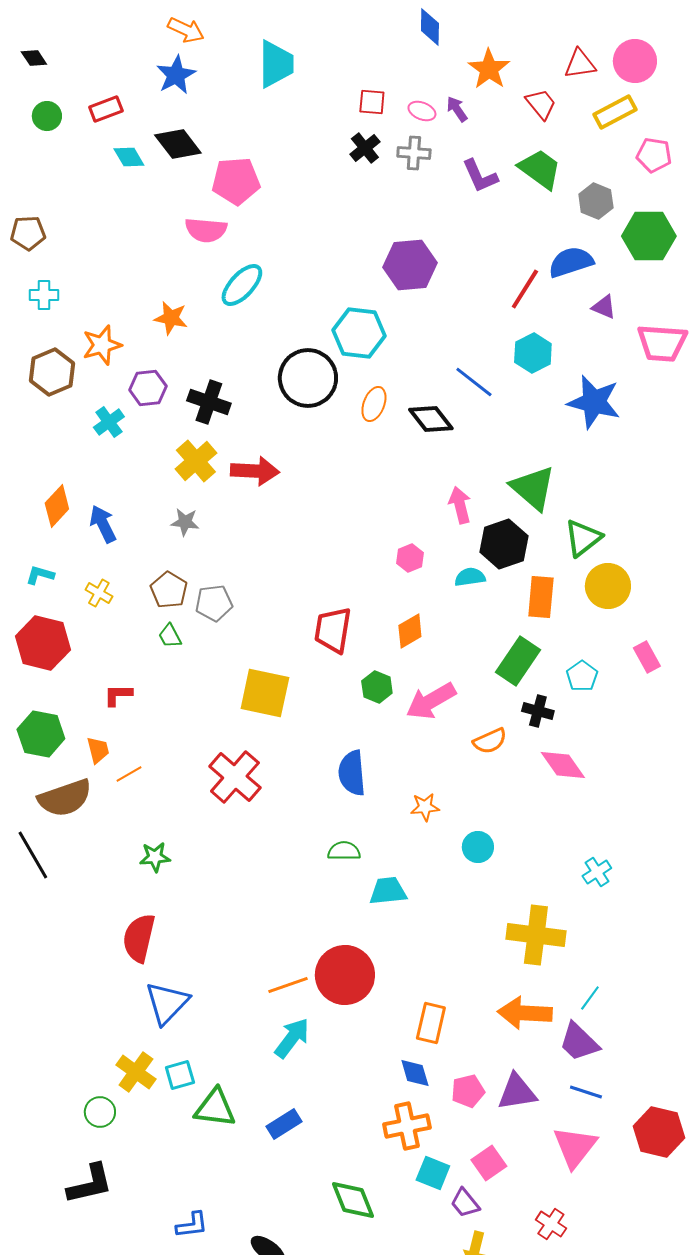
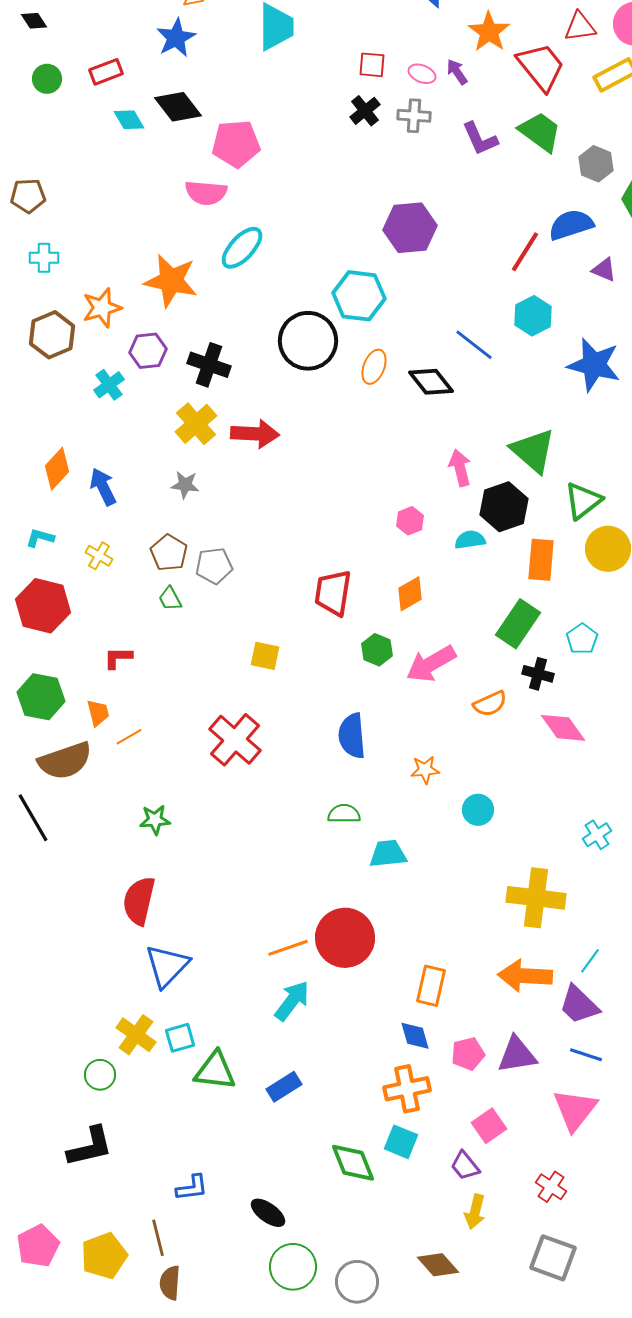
red trapezoid: (541, 104) -> (541, 67), size x1.6
orange star: (171, 318) -> (171, 281), size x1.6
yellow square: (265, 693) -> (265, 656), size x0.6
cyan square: (433, 1173) -> (401, 1142), moved

